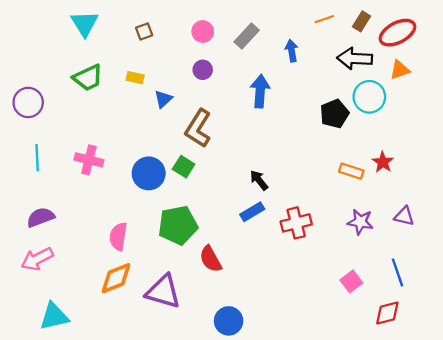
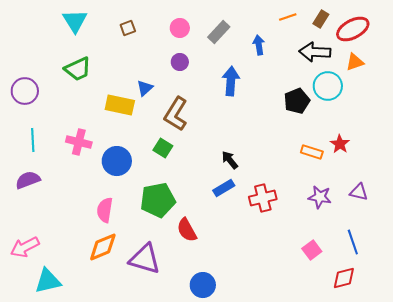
yellow rectangle: (135, 78) -> (120, 105), moved, size x1.8
blue circle: (149, 173) -> (117, 161), moved
purple semicircle: (41, 217) -> (28, 180), moved
pink arrow: (37, 259) -> (25, 247), moved

